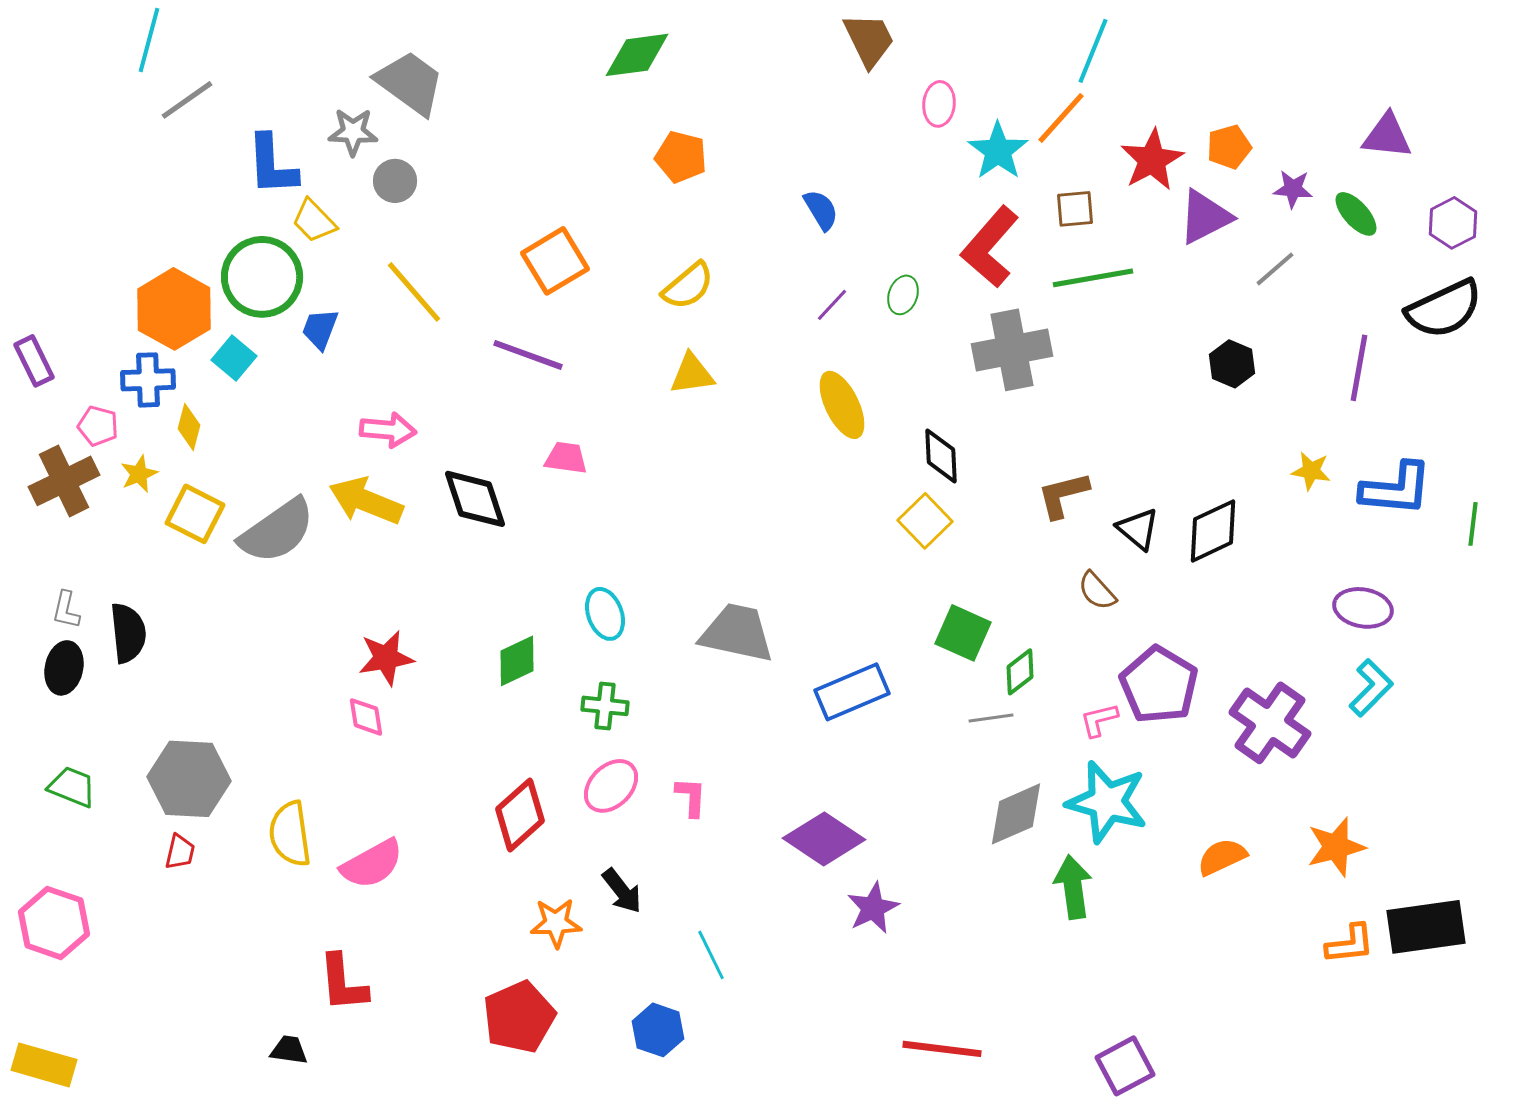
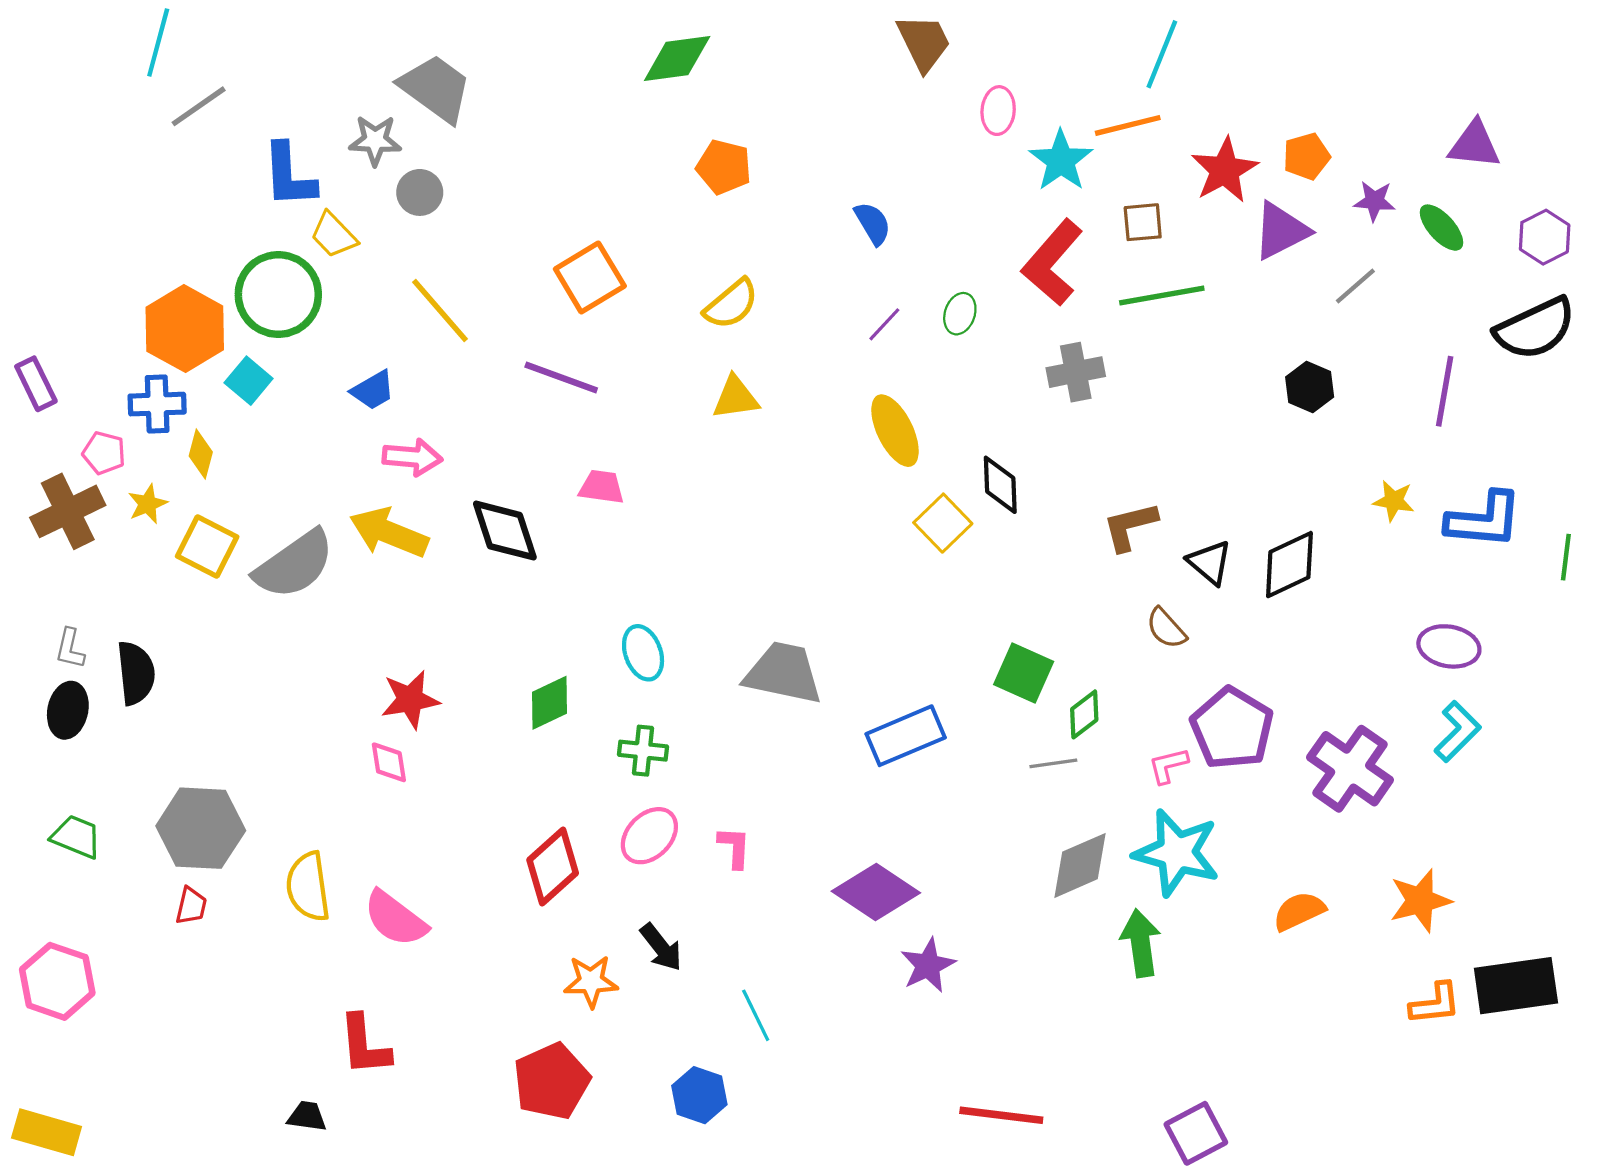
orange line: (1061, 118) -> (1128, 125), turned 34
blue trapezoid: (320, 329) -> (373, 390), moved, turned -141
gray cross: (1012, 350) -> (1076, 372), size x0.7
yellow square: (925, 521) -> (943, 523), moved
pink semicircle: (372, 864) -> (395, 919), turned 66

